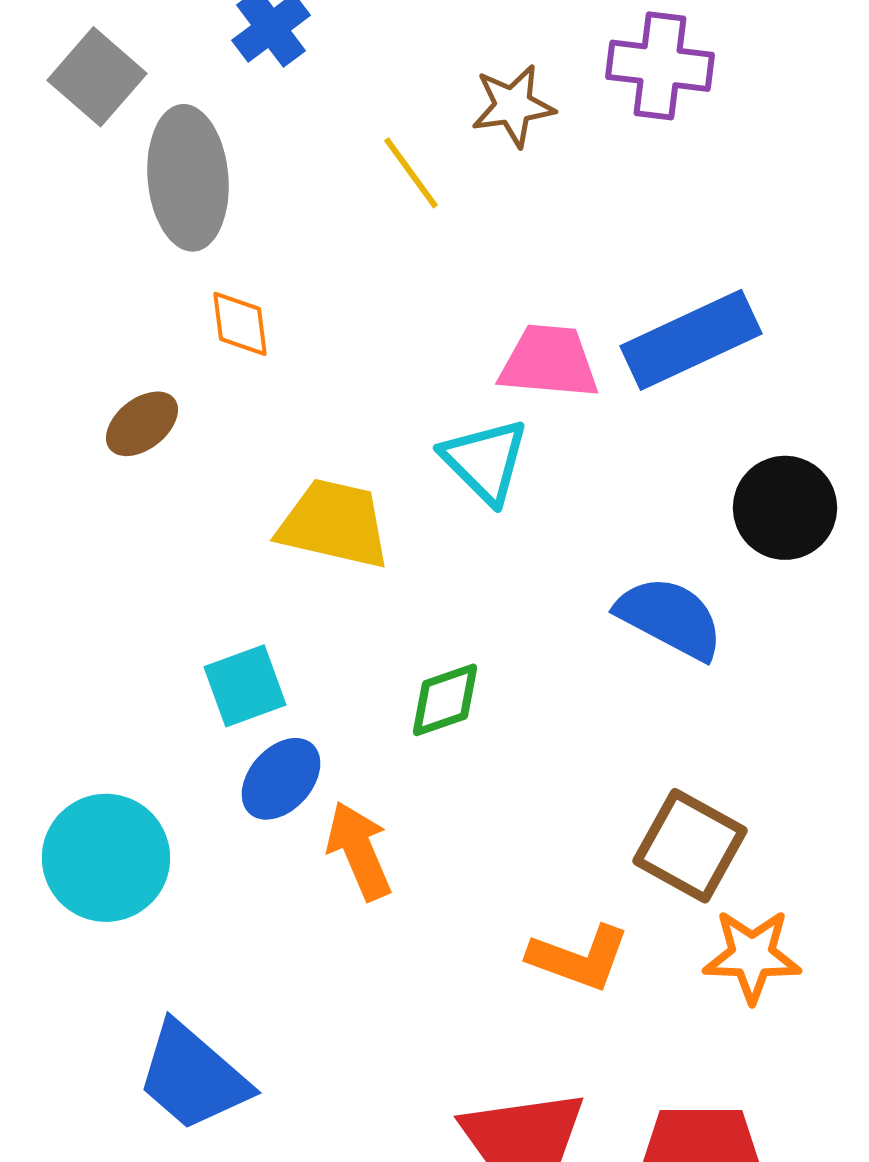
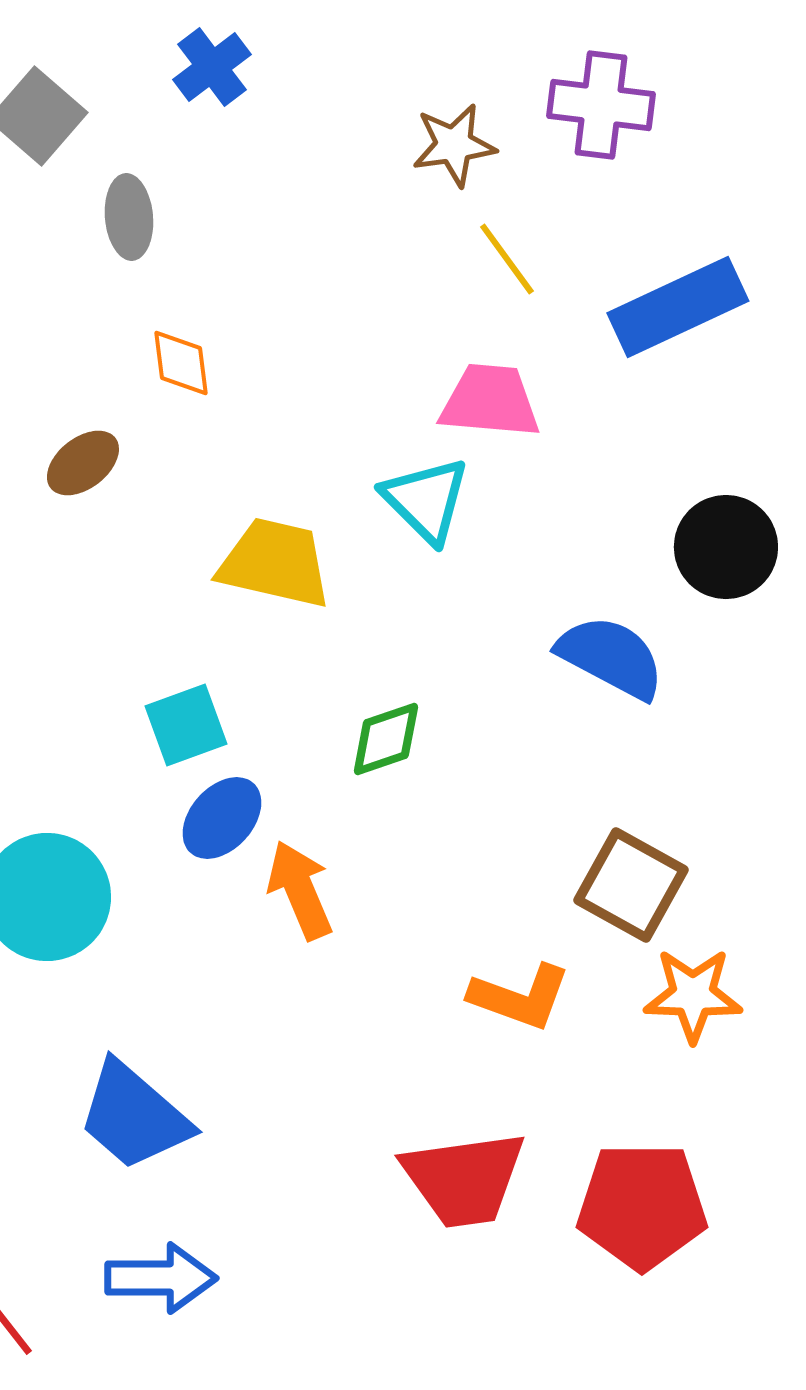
yellow line: (411, 173) -> (507, 259), moved
gray ellipse: (188, 178) -> (129, 217), size x0.6
blue rectangle: (691, 340) -> (678, 307), moved

